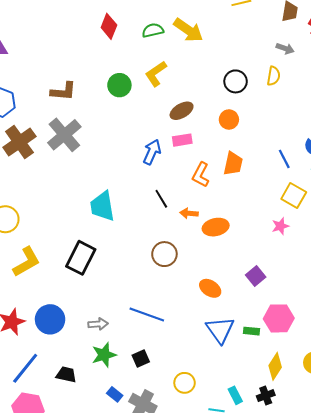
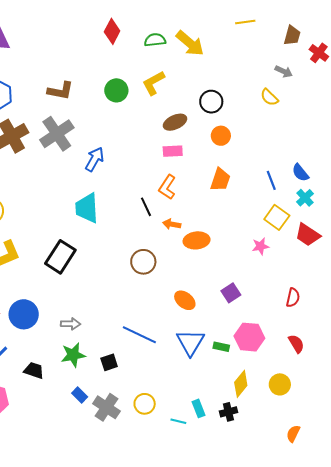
yellow semicircle: (273, 76) -> (269, 97), turned 120
black circle: (236, 81) -> (211, 102), moved
blue arrow: (152, 152) -> (95, 159), moved
orange L-shape: (201, 175) -> (167, 187), moved
blue line: (147, 314) -> (139, 335), moved
yellow circle: (185, 383) -> (145, 404), moved

